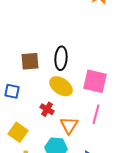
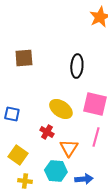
black ellipse: (61, 58) -> (77, 66), moved
brown square: (30, 61) -> (24, 58), moved

